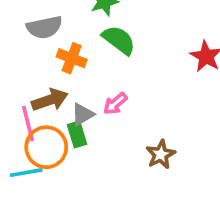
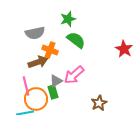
brown arrow: (50, 100) -> (38, 62), moved
pink arrow: (115, 104) -> (74, 75), size x1.5

